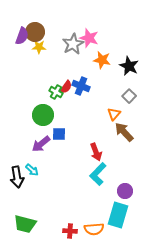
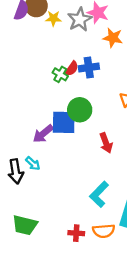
yellow star: (39, 47) -> (53, 18), moved
blue cross: (81, 86) -> (89, 67), turned -30
green circle: (43, 115) -> (80, 110), moved
blue square: (59, 134) -> (64, 122), size x1.6
cyan L-shape: (98, 174) -> (99, 194), moved

